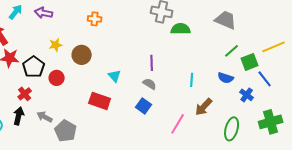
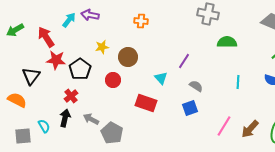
cyan arrow: (16, 12) -> (69, 20), moved
green semicircle: (181, 29) -> (227, 42), moved
purple line: (152, 63) -> (184, 61), moved, turned 35
red circle: (57, 78) -> (113, 80), moved
blue square: (144, 106) -> (190, 108), turned 35
brown arrow: (204, 107) -> (250, 129), moved

